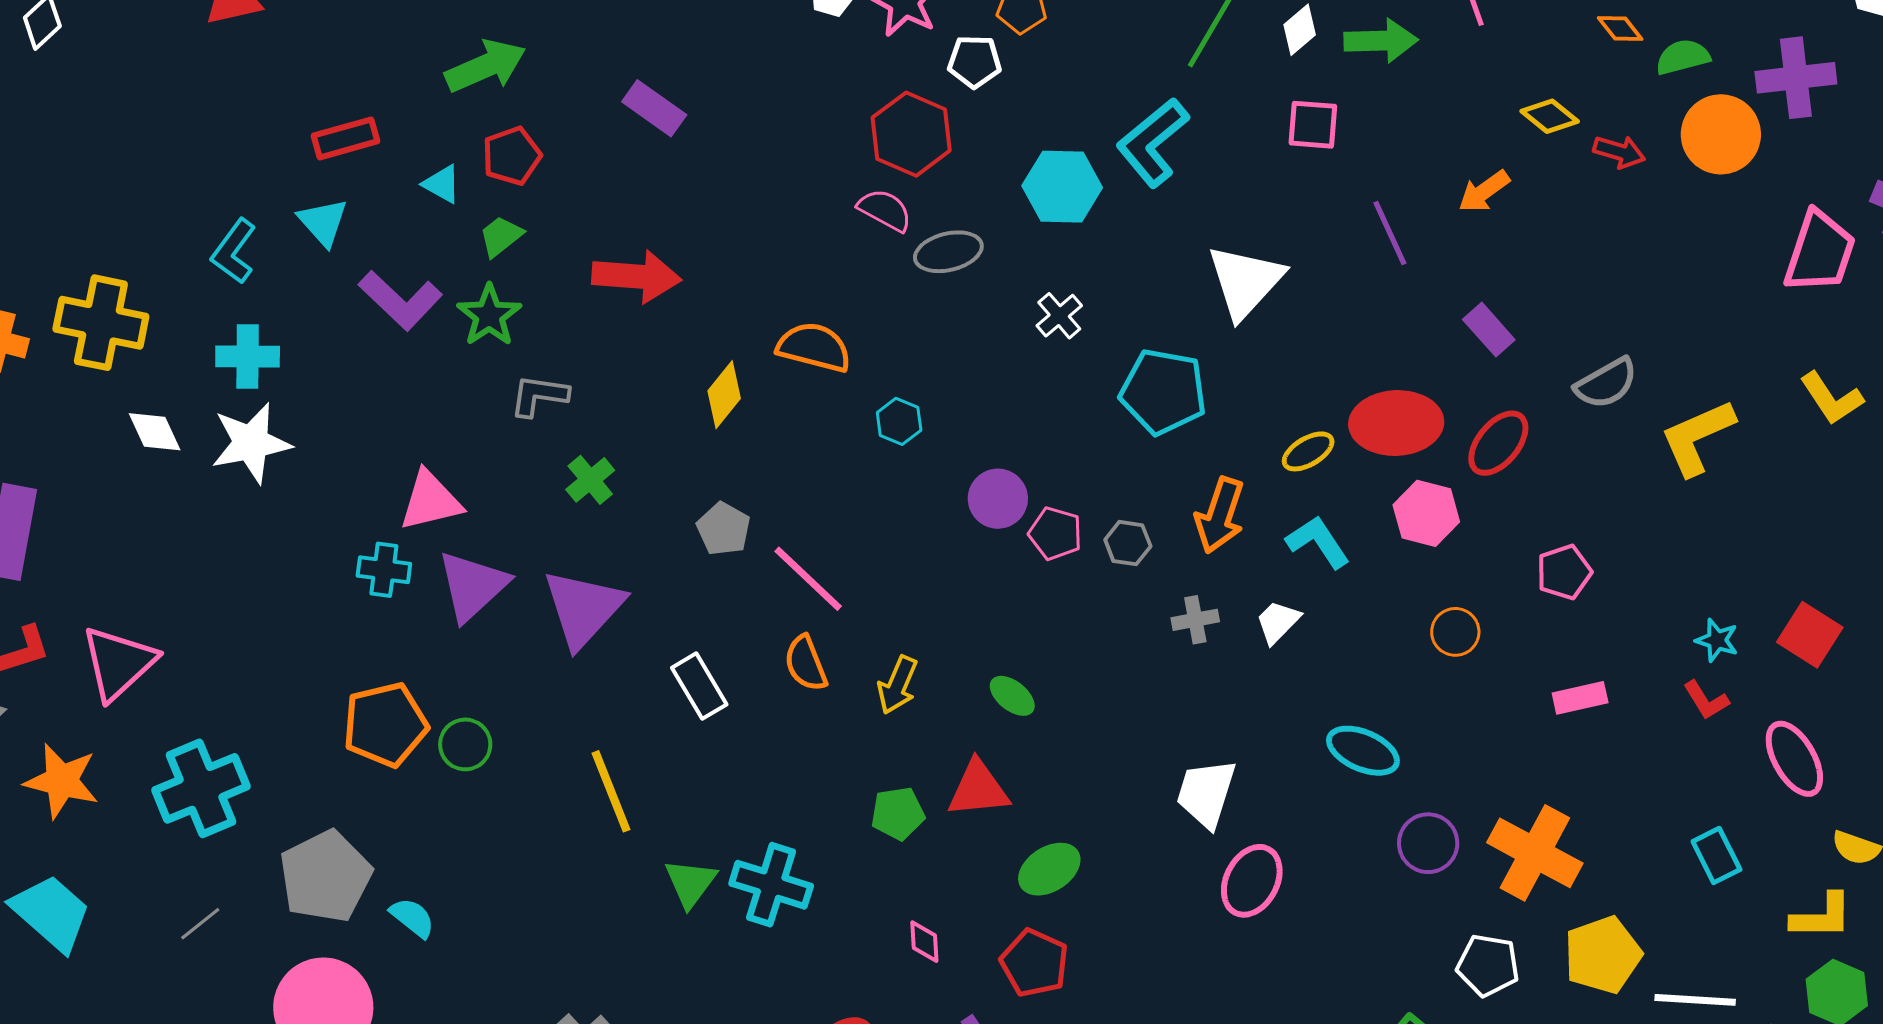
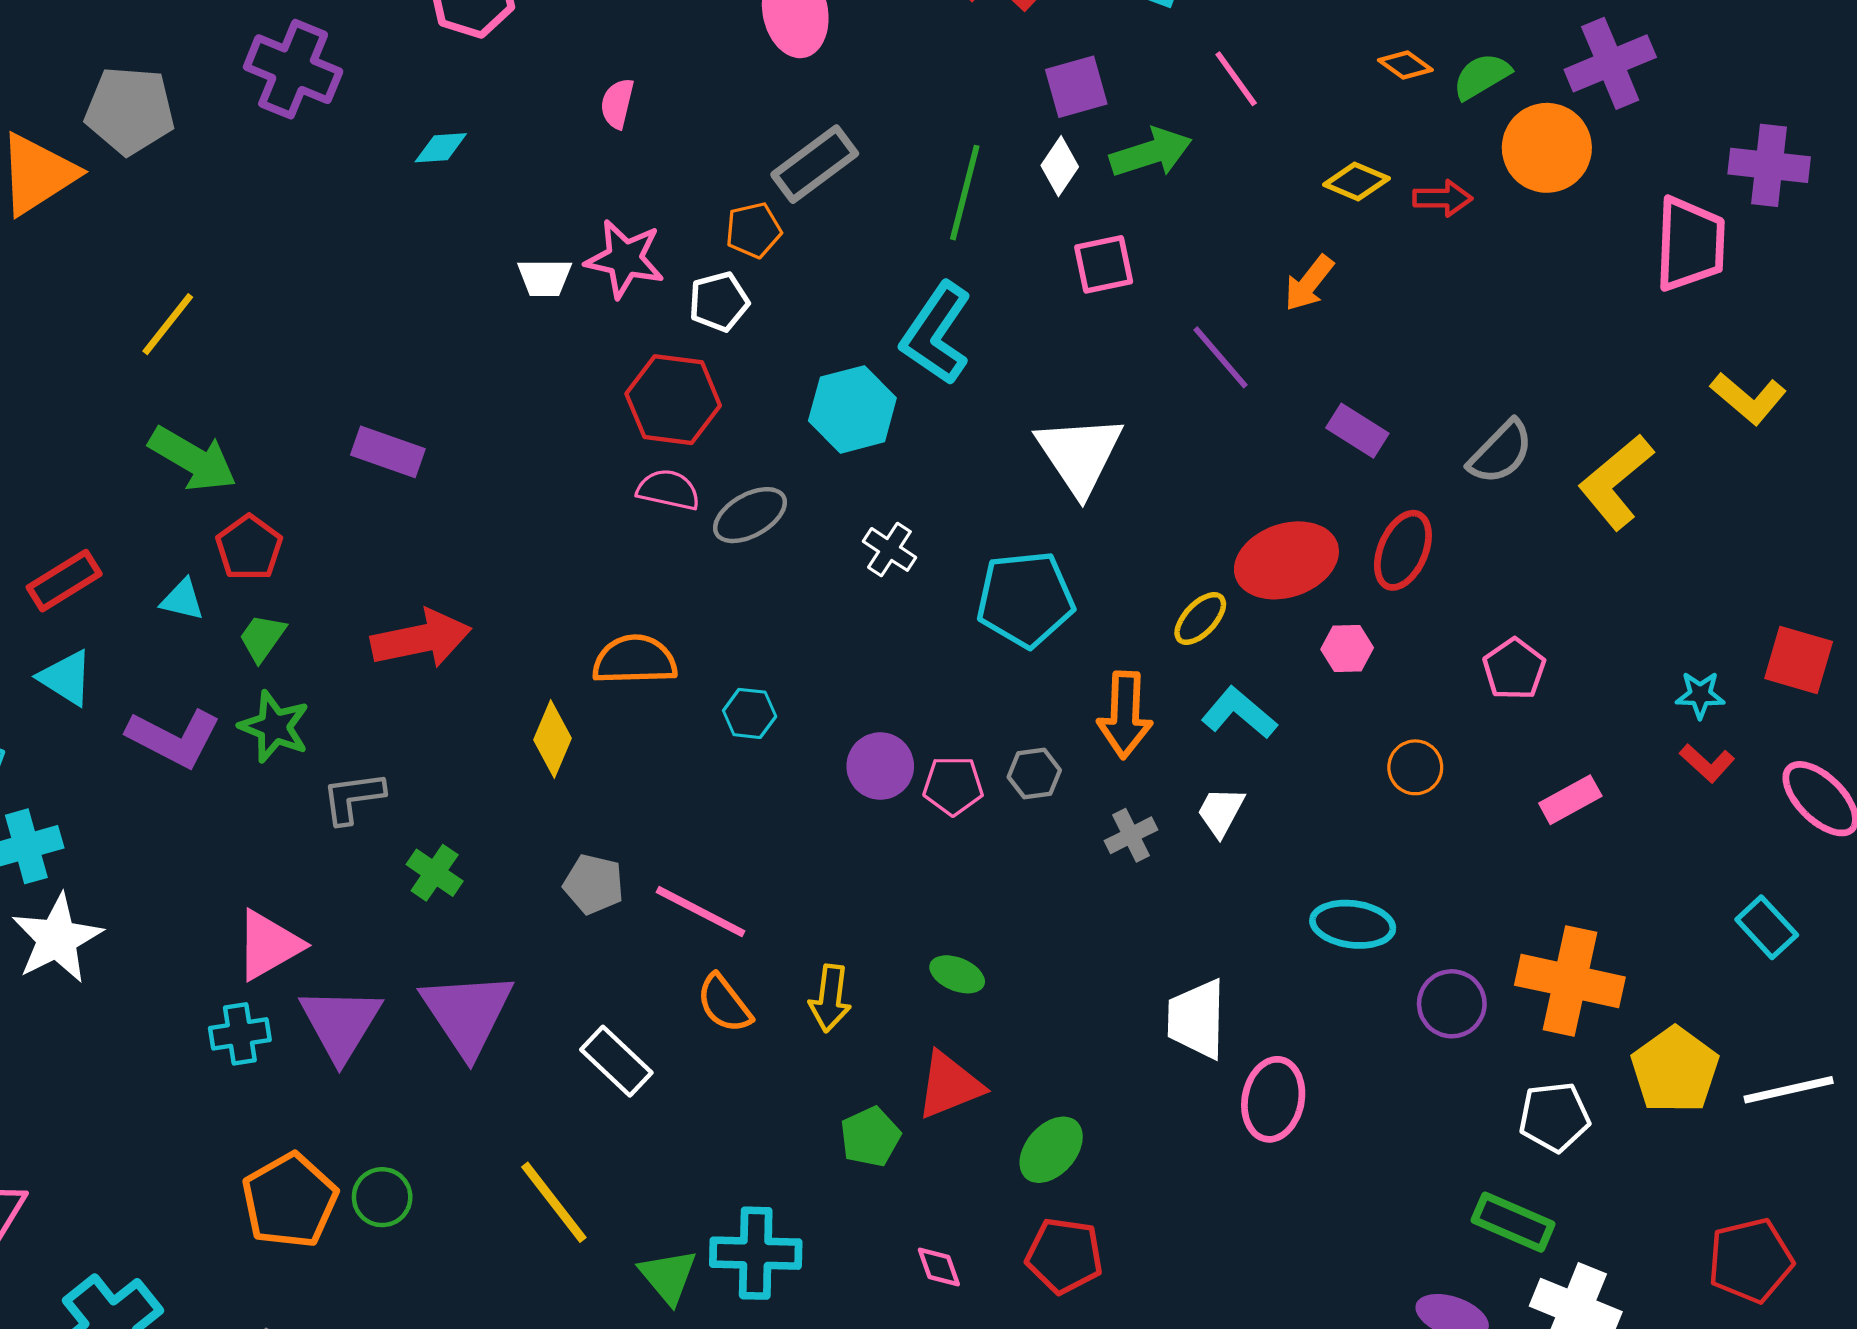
green arrow: (486, 66) -> (193, 459), turned 70
pink hexagon: (1426, 513) -> (1347, 649), size x0.7

